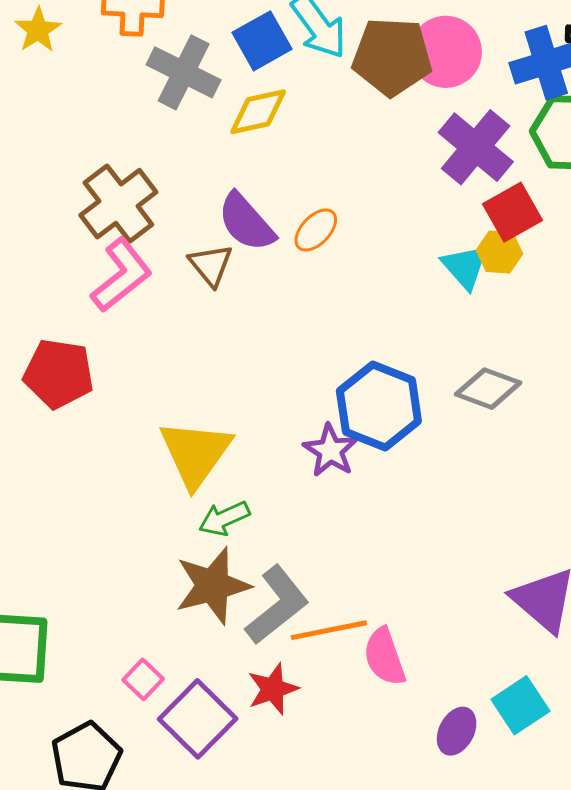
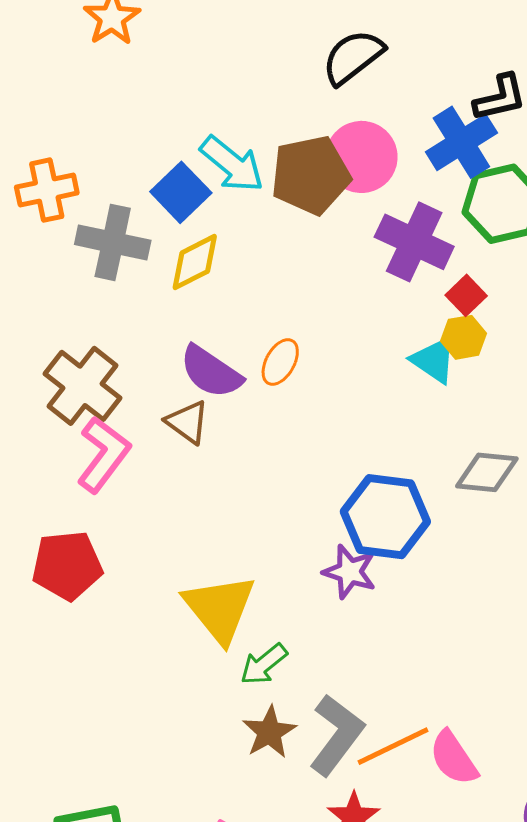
red square: (512, 212) -> (466, 295), size x0.7
brown star: (213, 586) -> (269, 732), size x0.7

